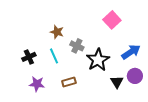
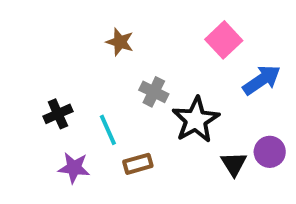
brown star: (57, 32) -> (120, 42), moved
blue arrow: (131, 52) -> (262, 80), moved
cyan line: (54, 56) -> (108, 130), moved

